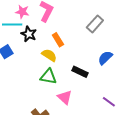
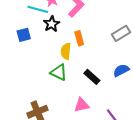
yellow semicircle: (49, 55) -> (66, 51), turned -133
pink triangle: (65, 97) -> (82, 105), moved, turned 49

